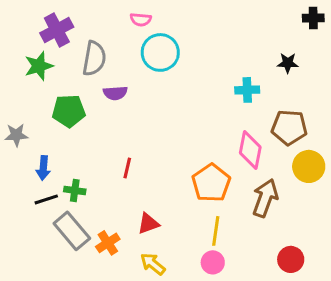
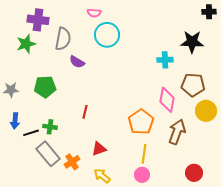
purple cross: (57, 30) -> (38, 20), turned 35
black star: (288, 63) -> (192, 42), size x1.6
purple semicircle: (115, 93) -> (77, 62), turned 35
green pentagon: (69, 111) -> (45, 87), moved
blue arrow: (43, 168) -> (15, 121), moved

